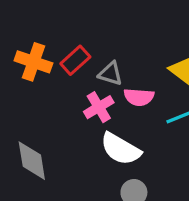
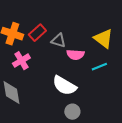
pink cross: (99, 107) -> (21, 61), moved

